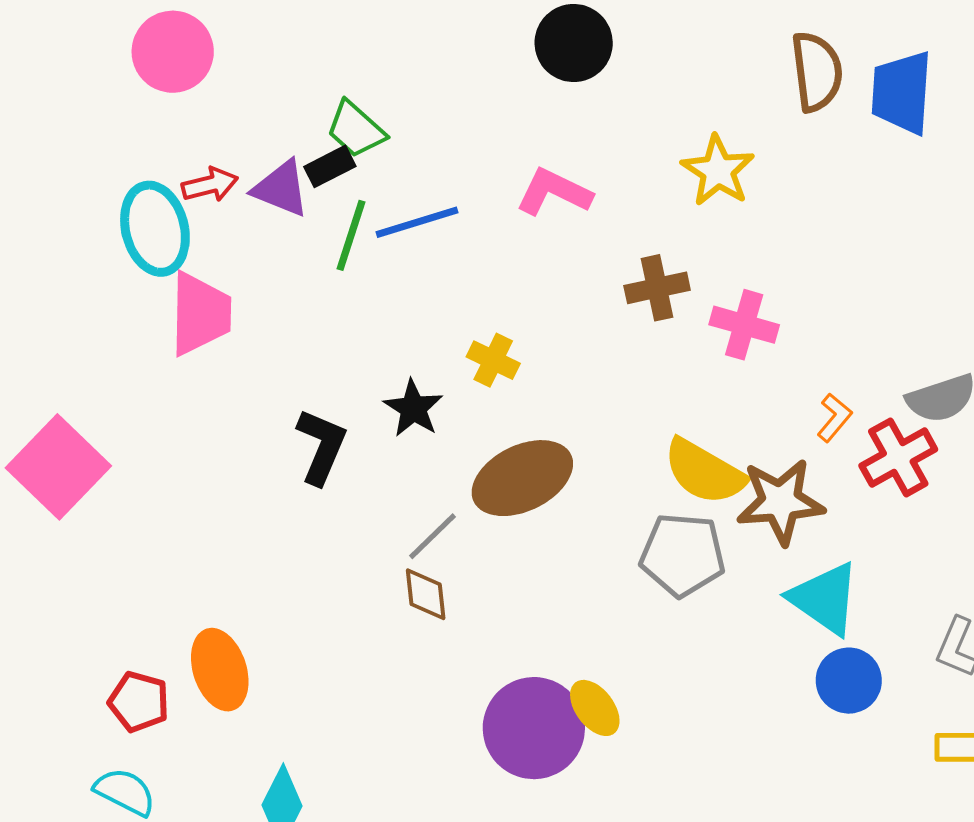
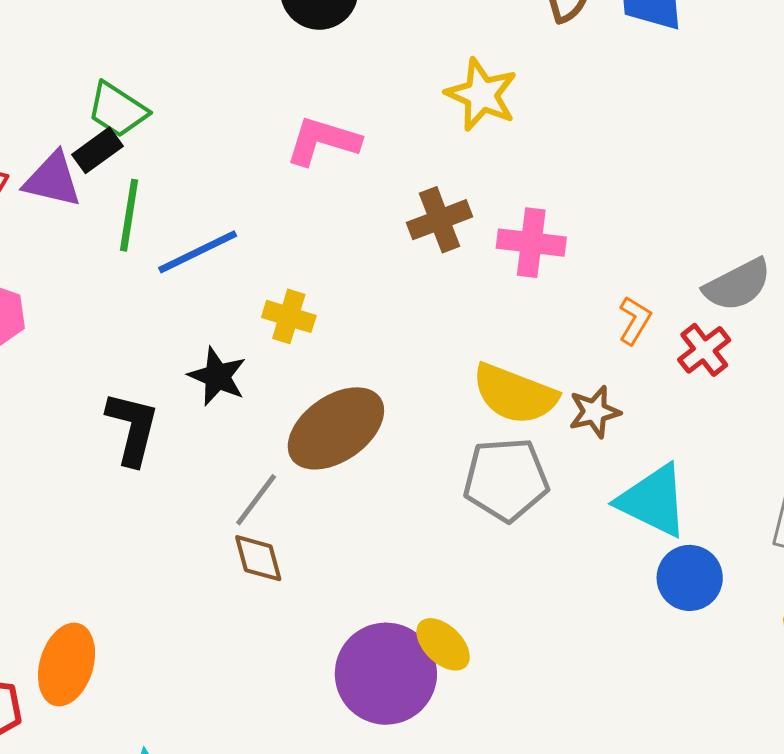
blue line: (417, 222) -> (198, 252), moved
red cross: (898, 457) -> (704, 350), size x0.7
brown star: (780, 502) -> (595, 412), size x0.6
orange ellipse: (220, 670) -> (67, 664), turned 44

